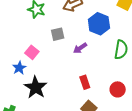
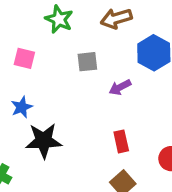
pink square: (32, 52) -> (24, 58), moved, turned -32
black star: (36, 87) -> (44, 141), turned 30

